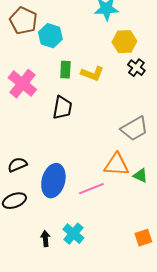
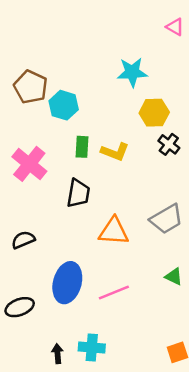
black semicircle: (17, 165) -> (23, 240), moved
orange triangle: (116, 165) -> (114, 231), moved
cyan cross: (73, 234) -> (92, 348), turned -35

